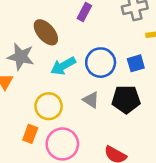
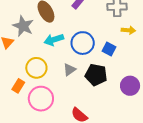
blue square: (136, 63) -> (109, 49), turned 32
gray triangle: (91, 100) -> (69, 70), turned 40

